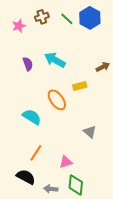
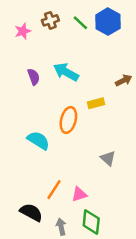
orange ellipse: (57, 100) -> (68, 120), turned 50
orange line: (36, 153) -> (54, 190), moved
gray arrow: (51, 189) -> (61, 227), turned 72

